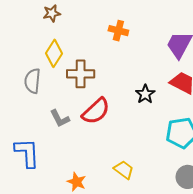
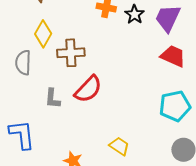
black star: (145, 94) -> (134, 14), moved
gray L-shape: (60, 118) -> (53, 99), turned 35

